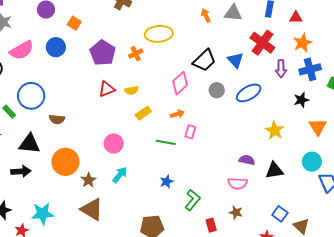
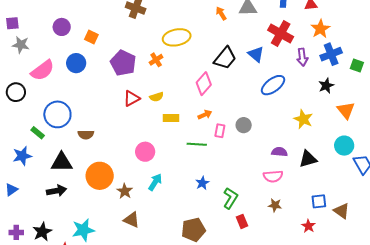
gray circle: (217, 90) -> (244, 125), moved
yellow rectangle: (143, 113) -> (171, 118), turned 42
brown triangle: (92, 209) -> (132, 220), size x0.7
blue square: (280, 214) -> (319, 201), turned -35
red rectangle: (211, 225) -> (242, 221), moved

